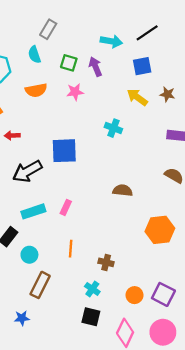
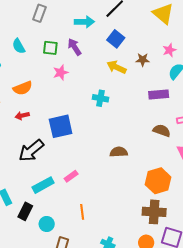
gray rectangle: (48, 29) -> (39, 13), moved
blue square: (142, 66) -> (116, 39), turned -30
orange semicircle: (36, 90) -> (23, 88), moved
red arrow: (12, 135) -> (22, 116), moved
pink rectangle: (66, 207) -> (71, 176), turned 40
brown cross: (106, 262) -> (154, 212), moved, size x1.6

